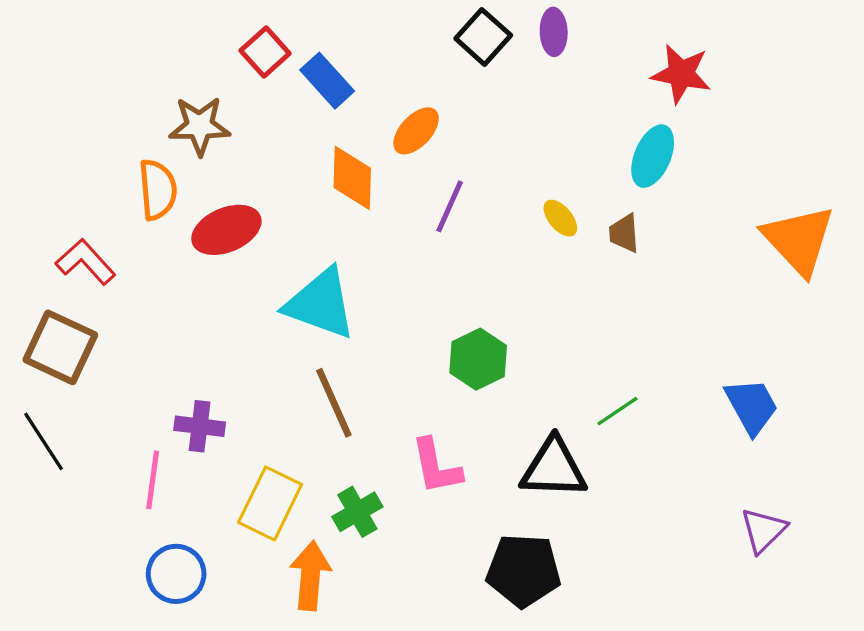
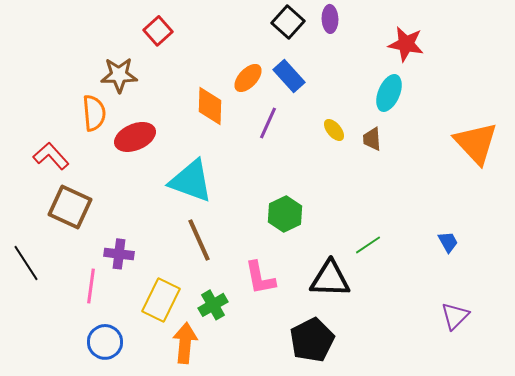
blue rectangle: (327, 81) -> (289, 76), moved
brown square: (60, 347) -> (70, 207), moved
blue trapezoid: (752, 406) -> (448, 242), size x0.6
black pentagon: (523, 571) -> (312, 340), turned -30

